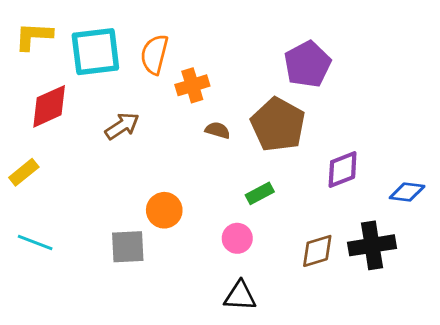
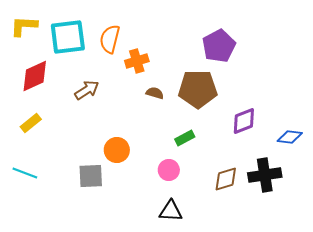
brown pentagon: (278, 125) -> (198, 89), turned -30
yellow rectangle: (24, 172) -> (31, 123), moved

